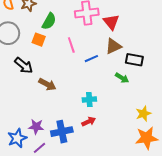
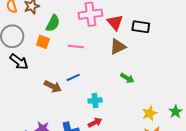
pink line: (71, 45) -> (76, 46), turned -63
blue line: (91, 59) -> (73, 77), moved
black rectangle: (134, 60) -> (141, 27), moved
black arrow: (24, 65) -> (19, 62), moved

